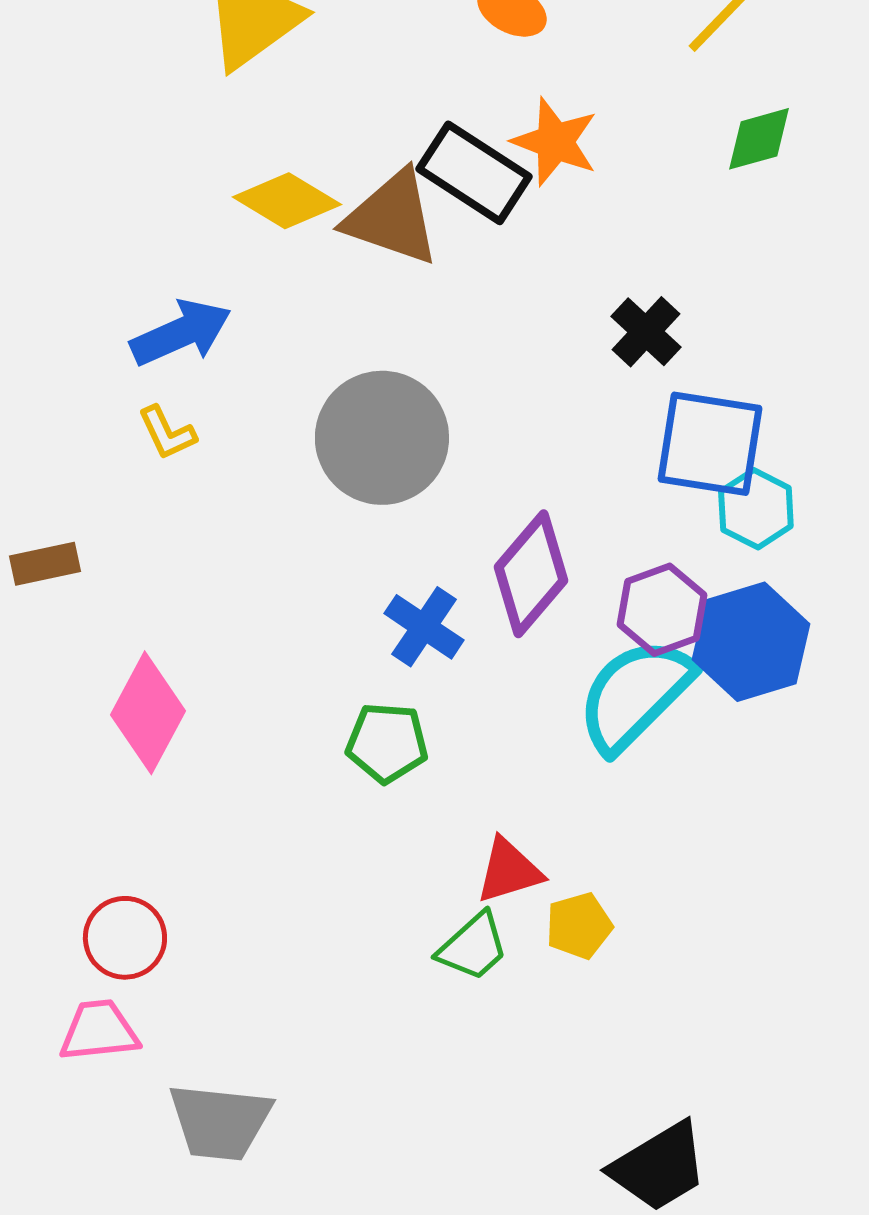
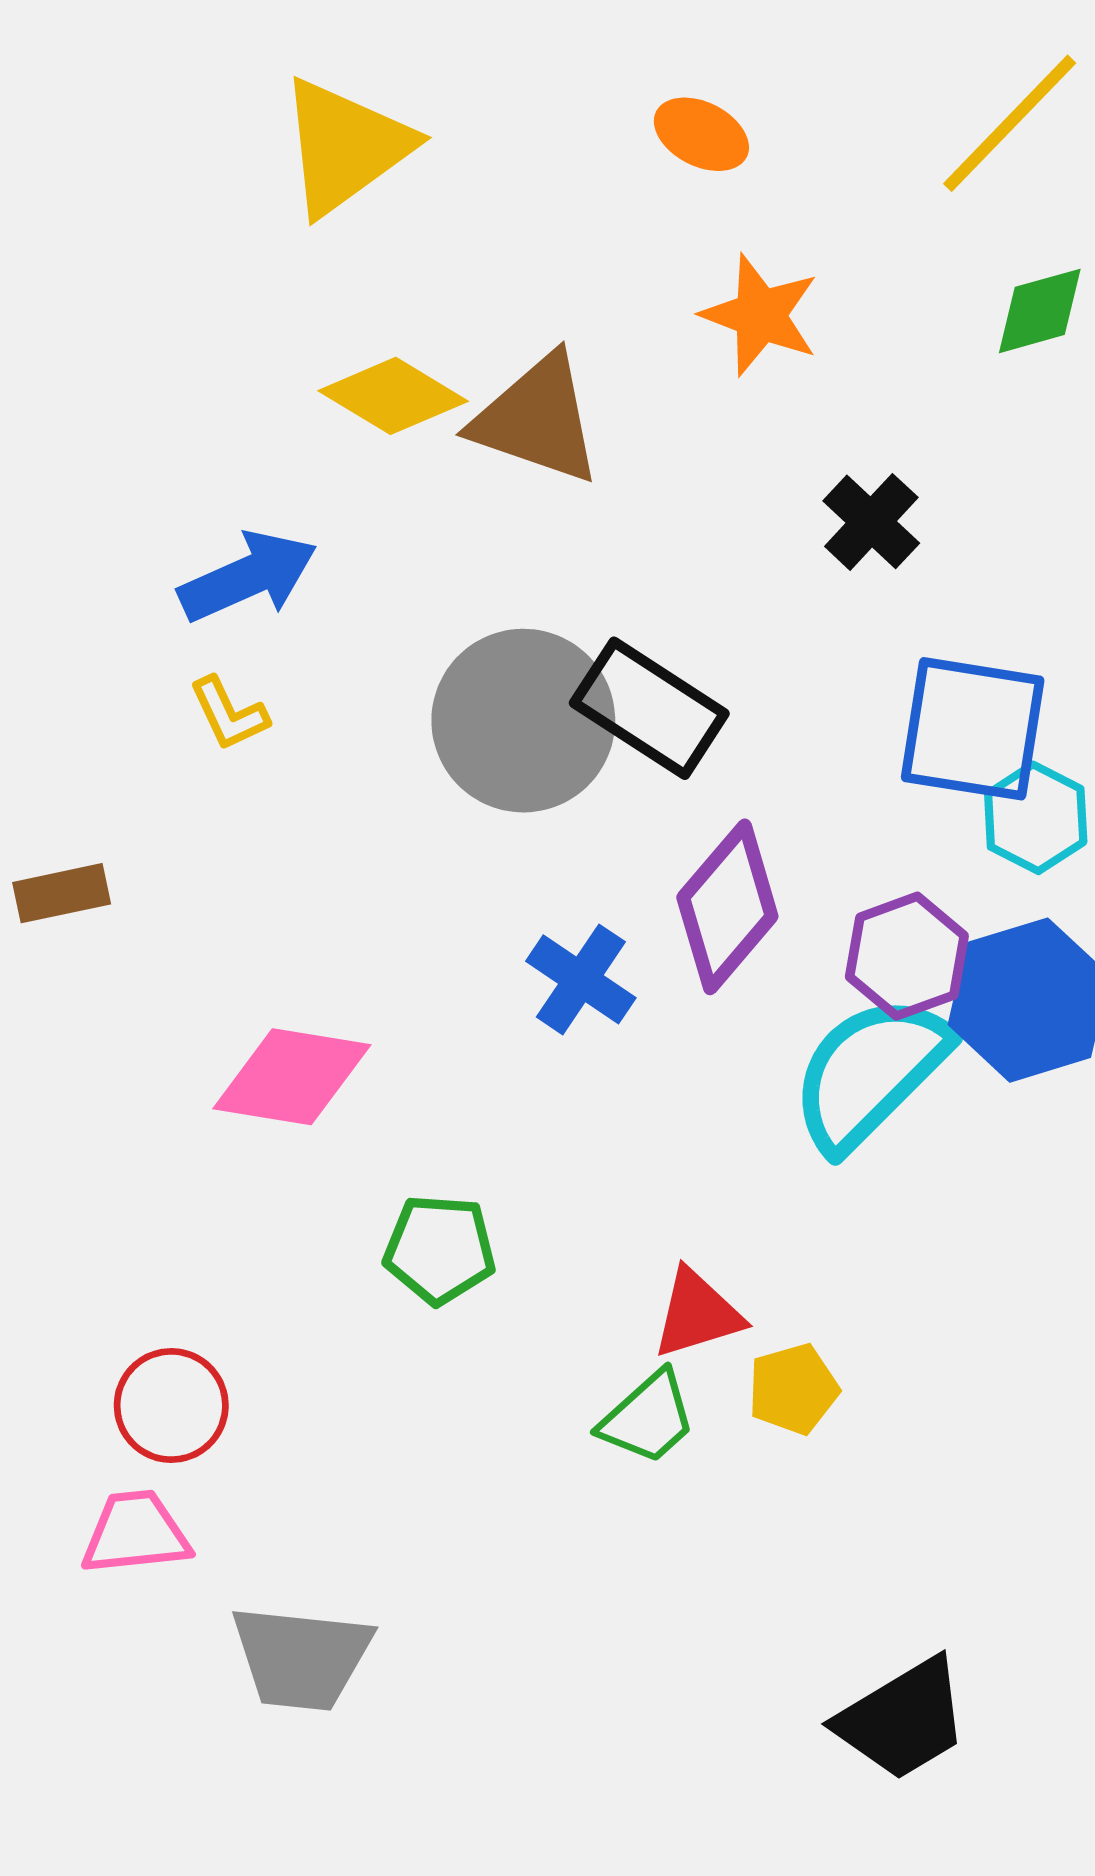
black rectangle: (474, 173) -> (649, 708), moved
black cross: (646, 332) -> (871, 522), moved
pink diamond: (148, 713) -> (292, 1077), moved, turned 71
green pentagon: (387, 743) -> (440, 1249), moved

